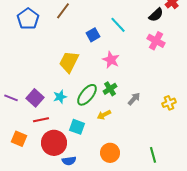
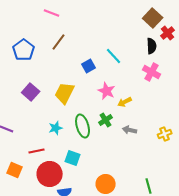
black semicircle: (156, 15) -> (152, 46), turned -49
green ellipse: (87, 95) -> (83, 126), turned -55
purple square: (35, 98) -> (31, 92), moved
gray arrow: (134, 99) -> (130, 130), turned -120
yellow arrow: (104, 115) -> (125, 102), moved

